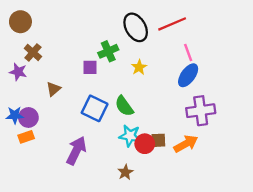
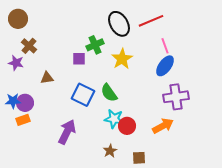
yellow star: (139, 67) -> (122, 59), size x1.5
brown triangle: (53, 89) -> (47, 78), turned 32
brown square: (158, 140) -> (139, 158), moved

